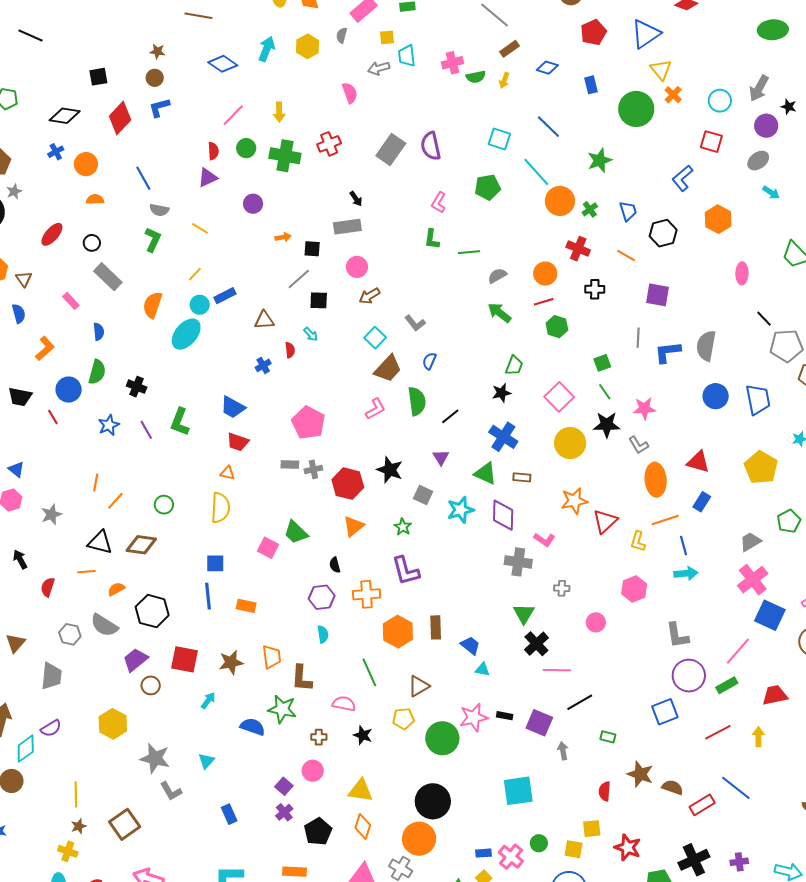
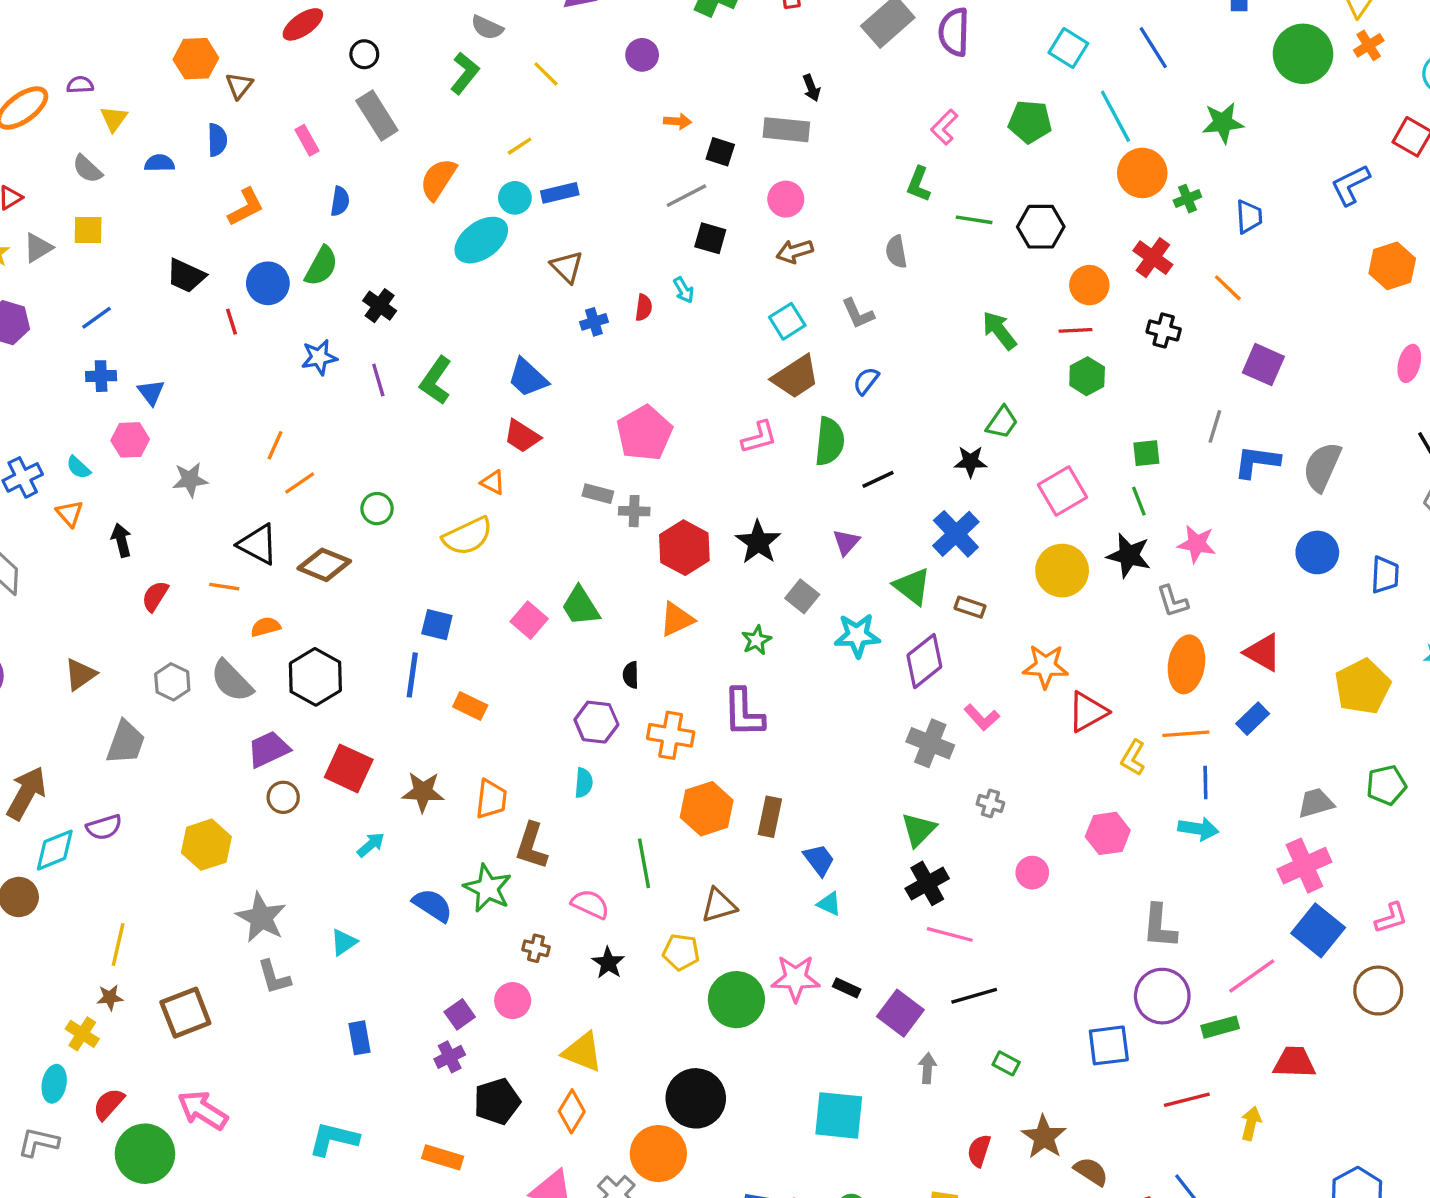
black hexagon: (663, 233) -> (1041, 227), moved
gray semicircle: (497, 276) -> (896, 252), moved, turned -84
brown triangle: (264, 320) -> (567, 267), moved, turned 35
blue trapezoid: (758, 399) -> (1385, 575), size x0.7
yellow semicircle: (220, 508) -> (468, 536), turned 48
purple diamond: (503, 515) -> (924, 661), turned 36

